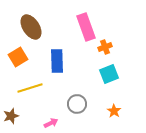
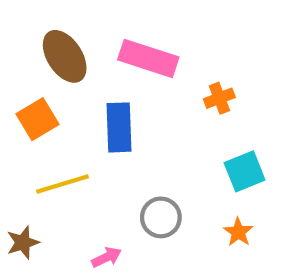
pink rectangle: (86, 27) -> (148, 58), moved, turned -52
cyan square: (109, 74) -> (245, 171), moved

